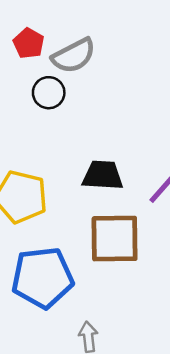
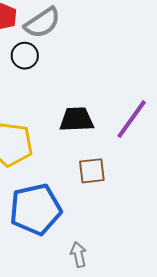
brown square: (115, 239) -> (92, 171), size x0.6

